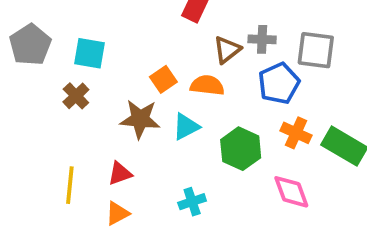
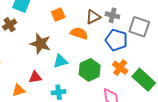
orange square: (163, 79) -> (58, 15), moved
blue pentagon: (279, 83) -> (116, 40), turned 30
cyan triangle: (186, 127) -> (60, 61), moved
red triangle: (120, 174) -> (35, 77), moved

